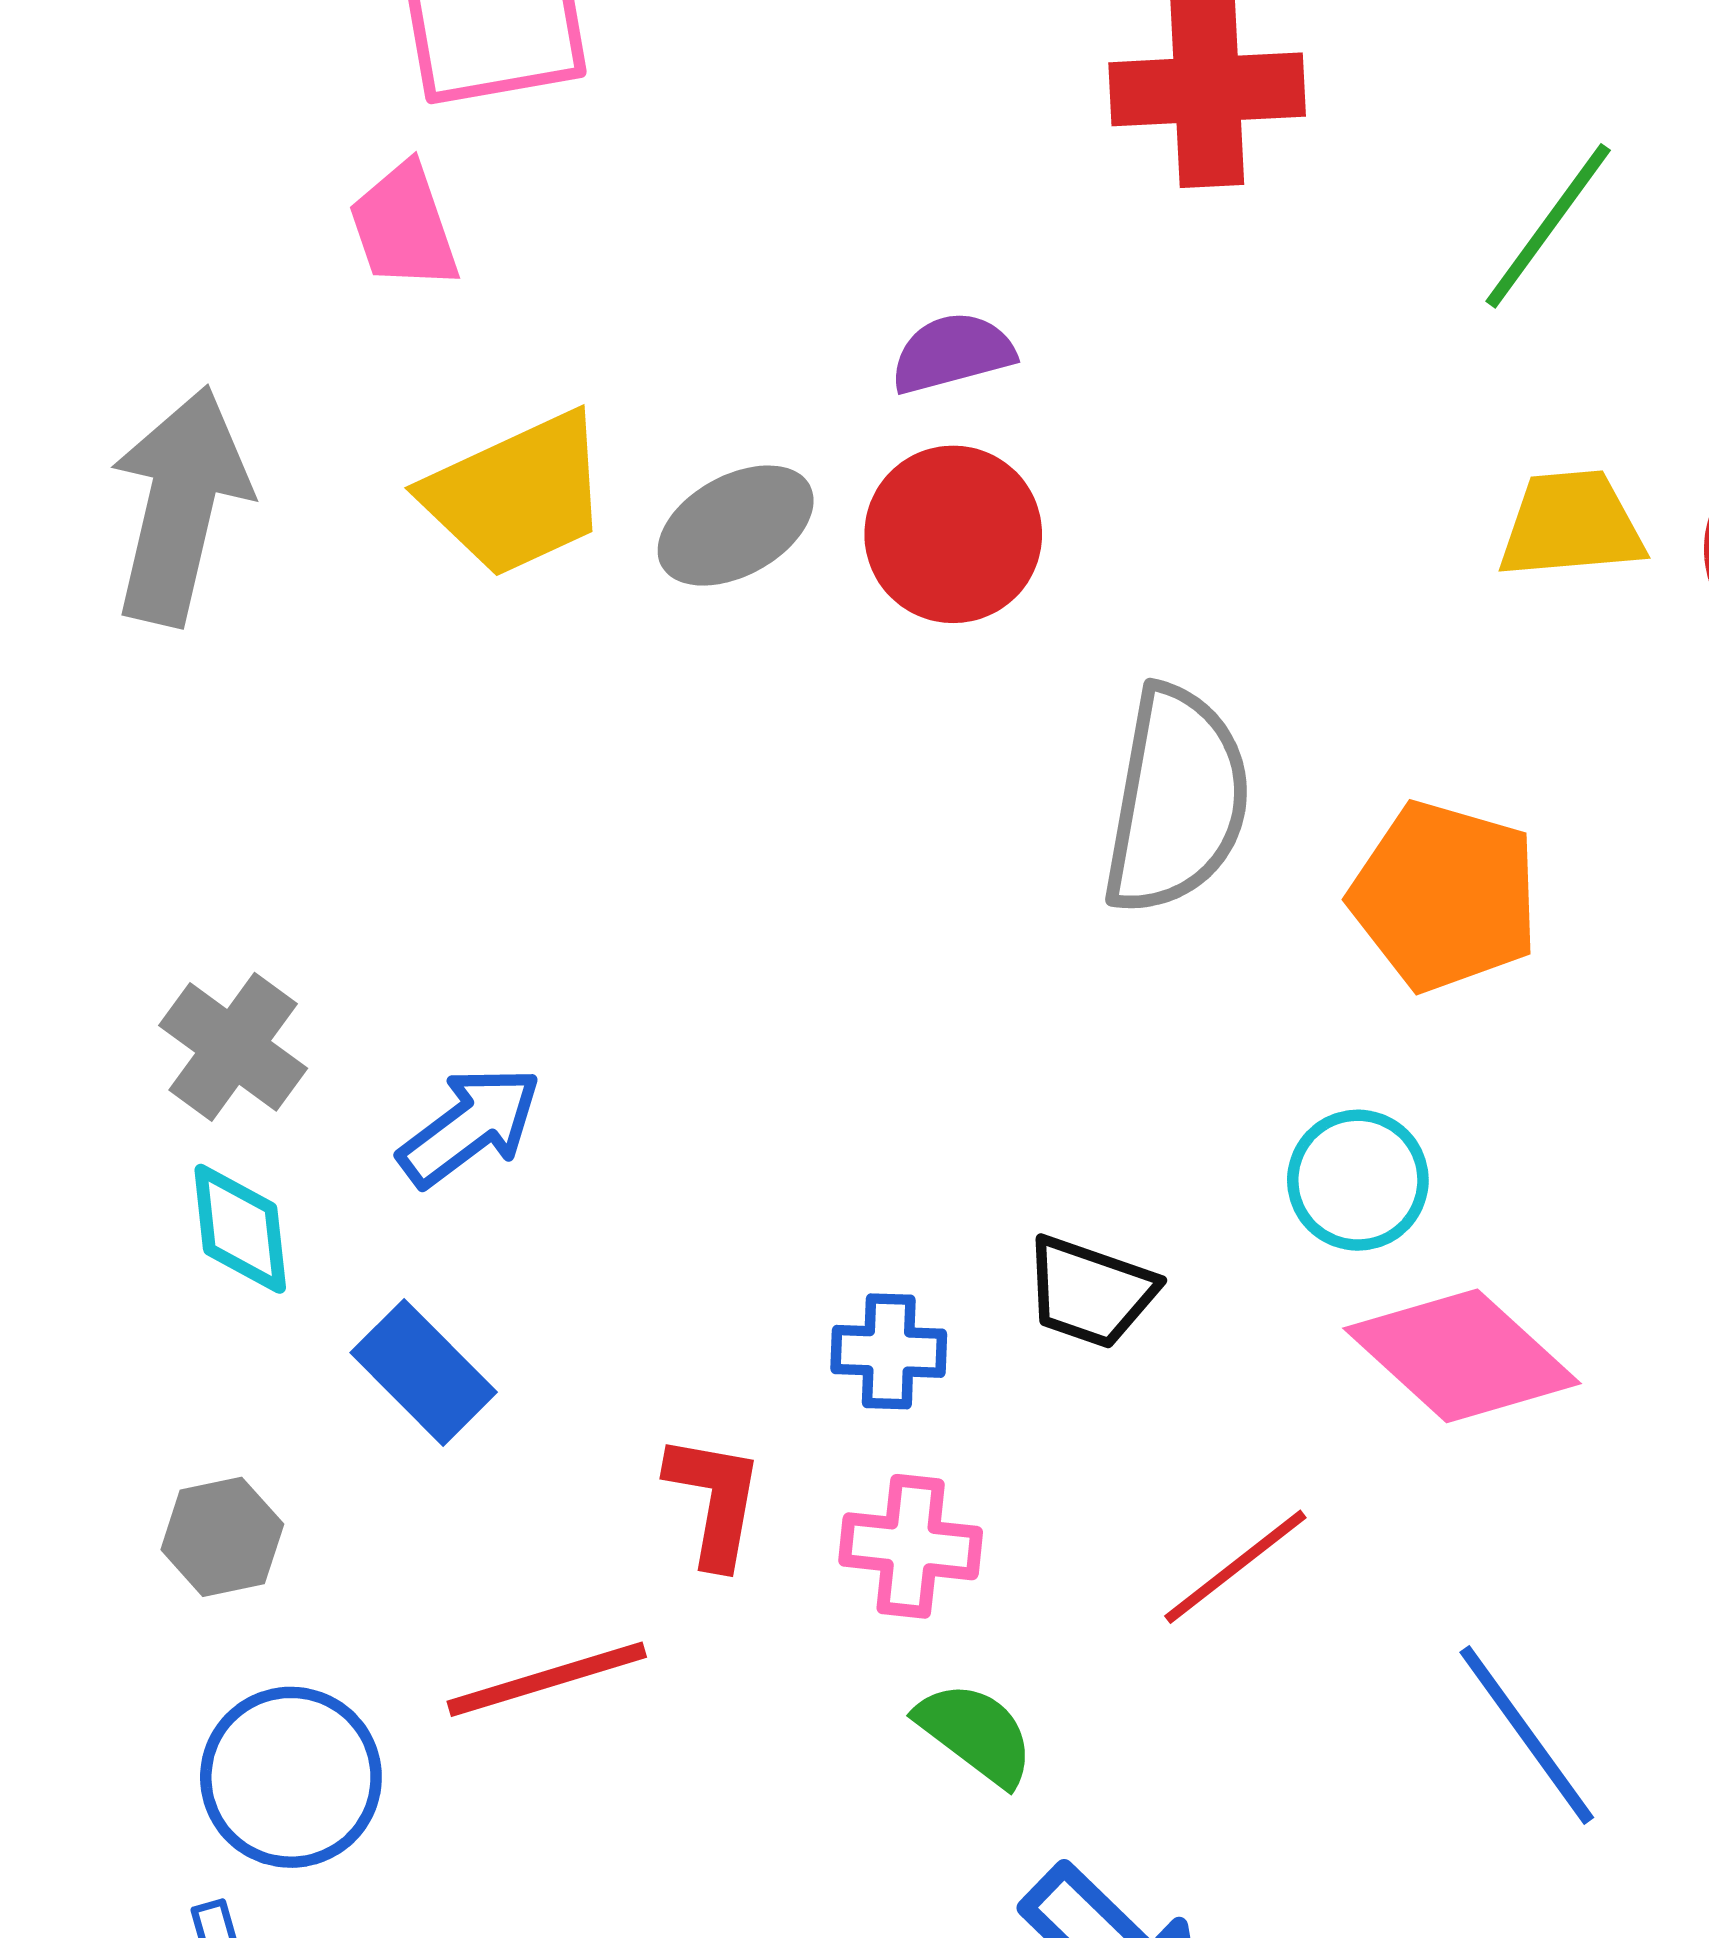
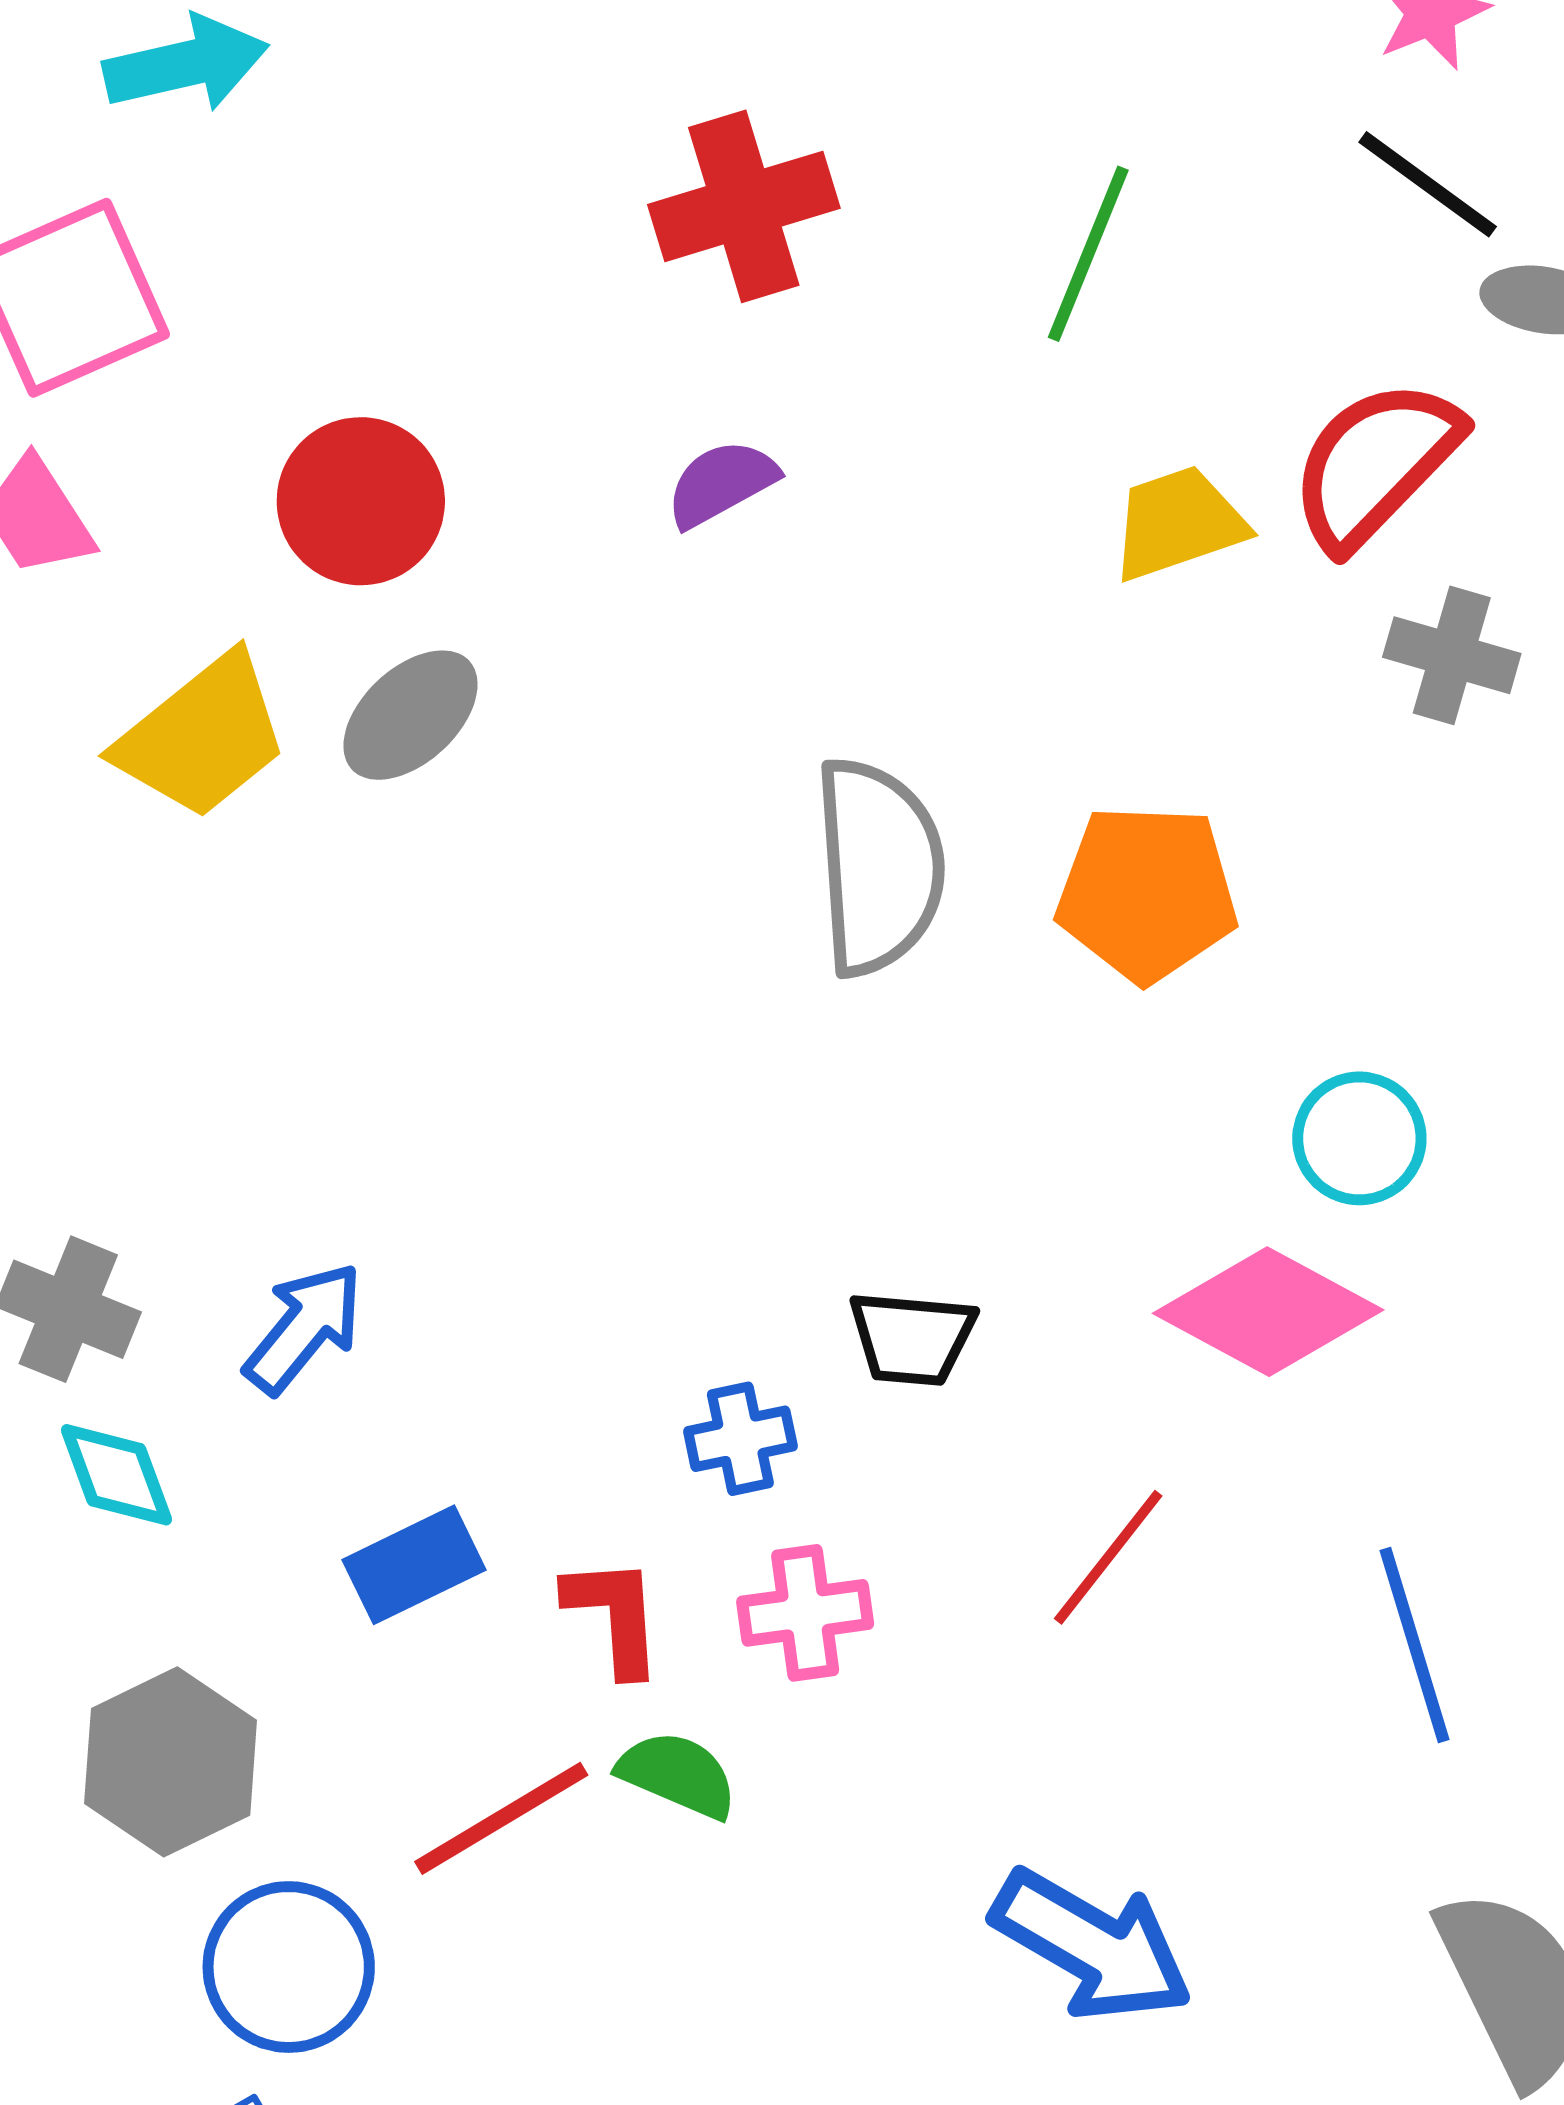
purple semicircle: (952, 353) -> (721, 483), moved
red circle: (953, 534) -> (361, 501), moved
cyan circle: (1358, 1180) -> (1359, 1138), moved
blue rectangle: (424, 1372) -> (414, 1565), moved, turned -57
gray hexagon: (222, 1537) -> (171, 1762), size x1.6
green semicircle: (976, 1733) -> (678, 1775), moved
blue line: (1527, 1735) -> (1414, 1645), turned 33

